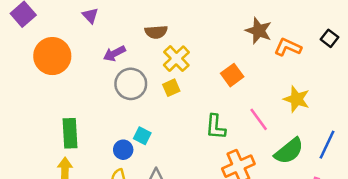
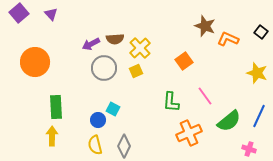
purple triangle: (90, 16) -> (51, 14), moved
brown semicircle: (156, 32) -> (115, 39), moved
orange circle: (52, 56) -> (35, 62), moved
yellow star: (297, 99) -> (257, 73), moved

